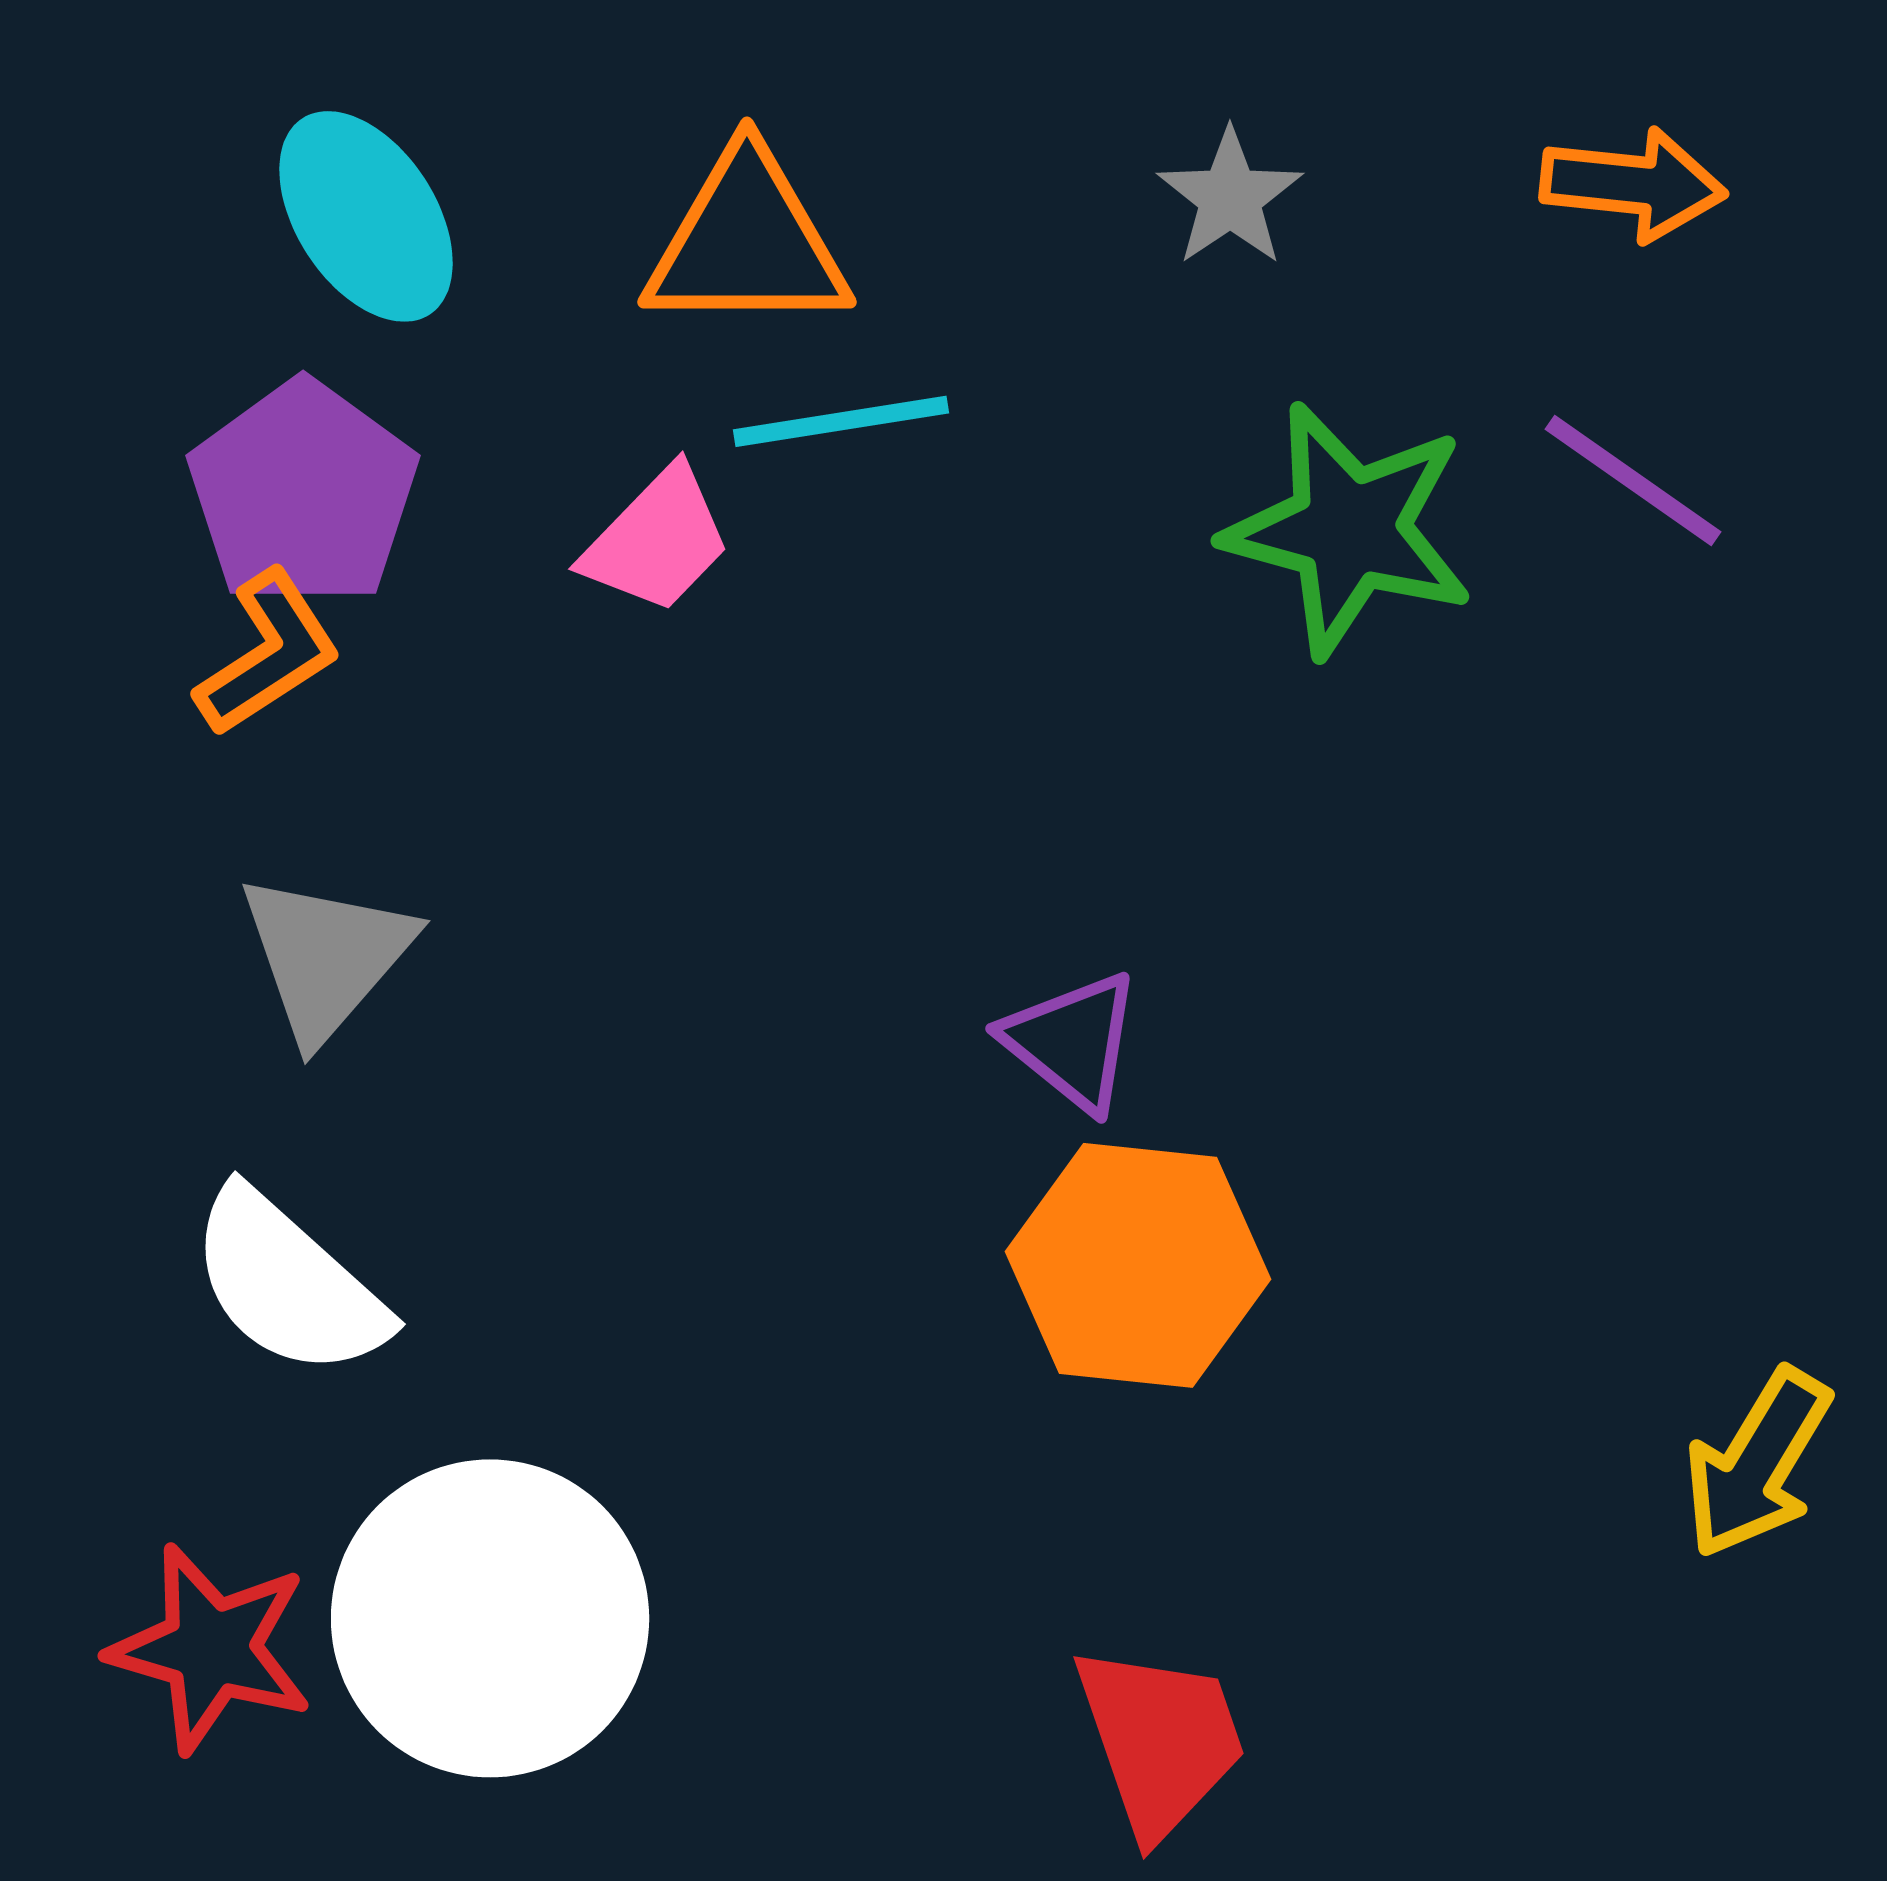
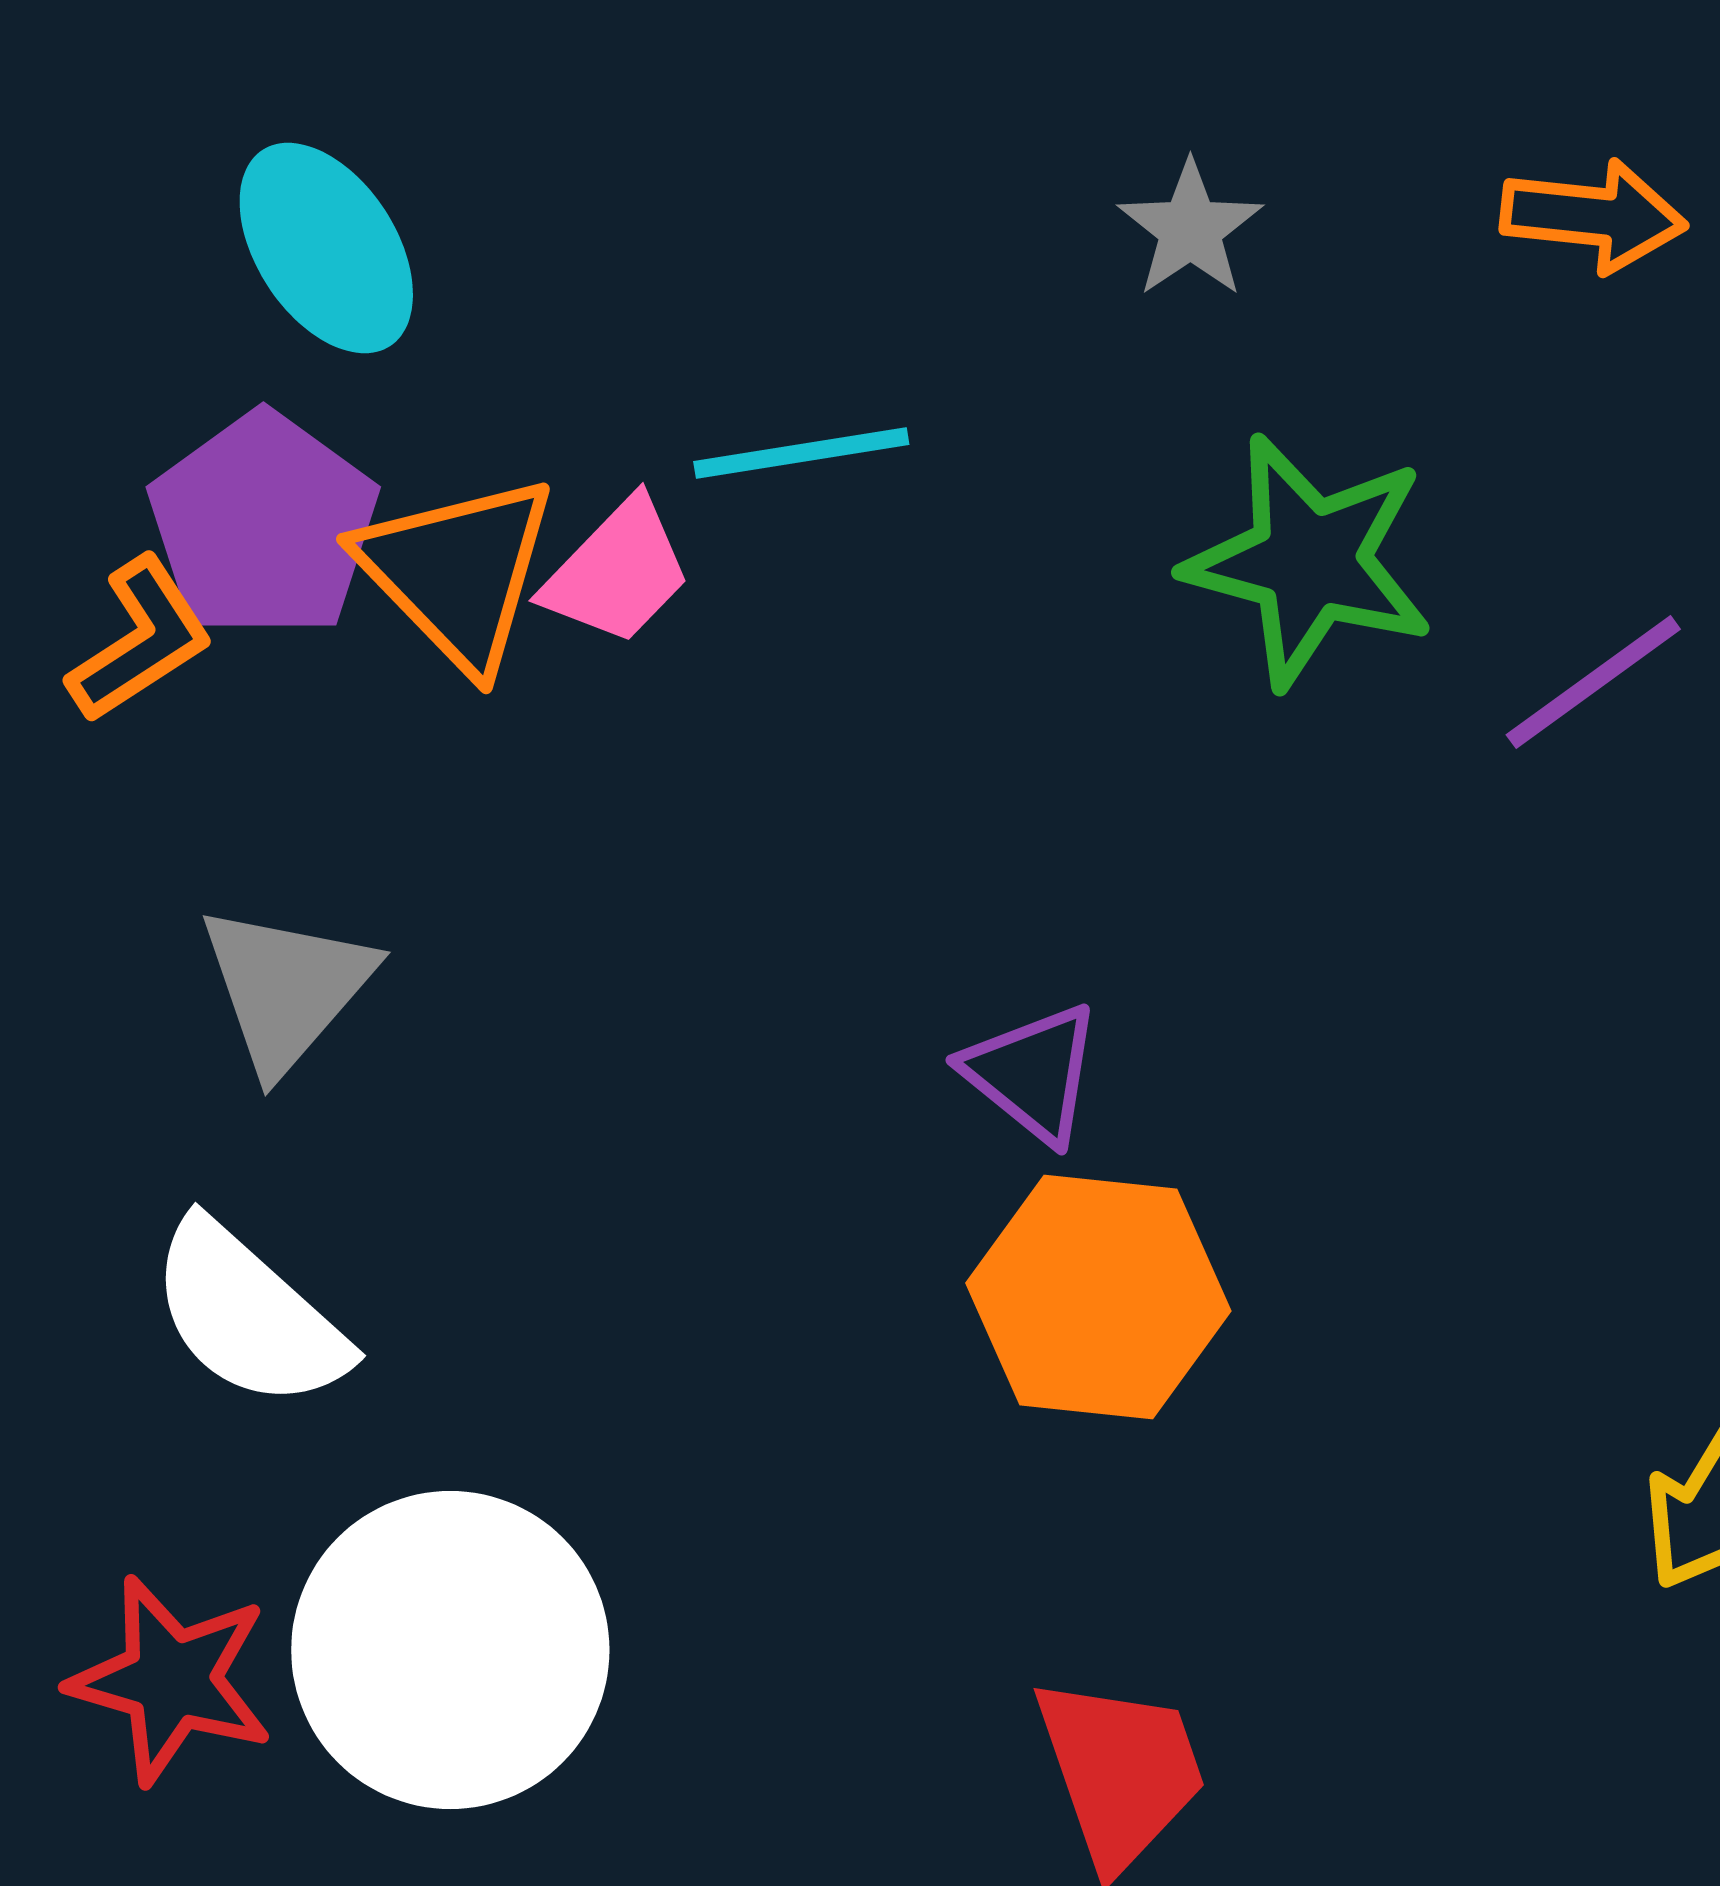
orange triangle: (747, 242) -> (457, 572), moved, turned 46
purple line: (1633, 480) -> (1593, 682), moved, turned -71
orange L-shape: (268, 653) -> (140, 640), moved

